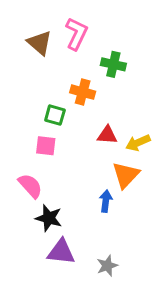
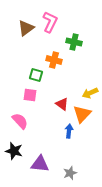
brown triangle: (40, 43) -> (26, 28), turned 42
red triangle: (107, 135) -> (62, 104), moved, turned 32
black star: (49, 218) -> (14, 151), moved

